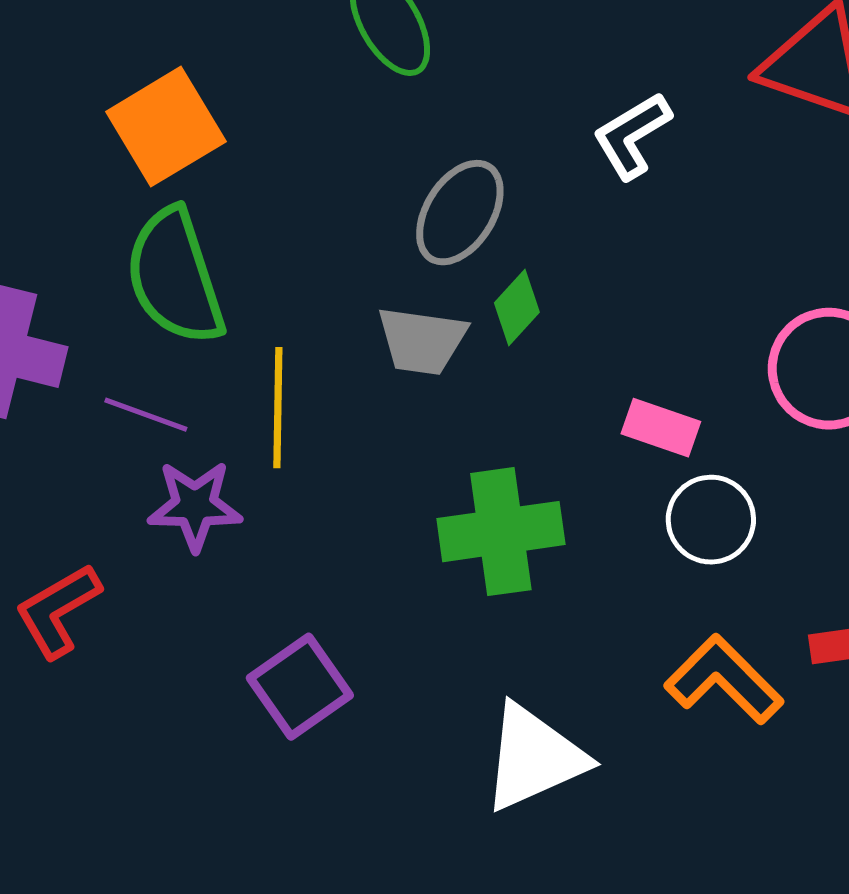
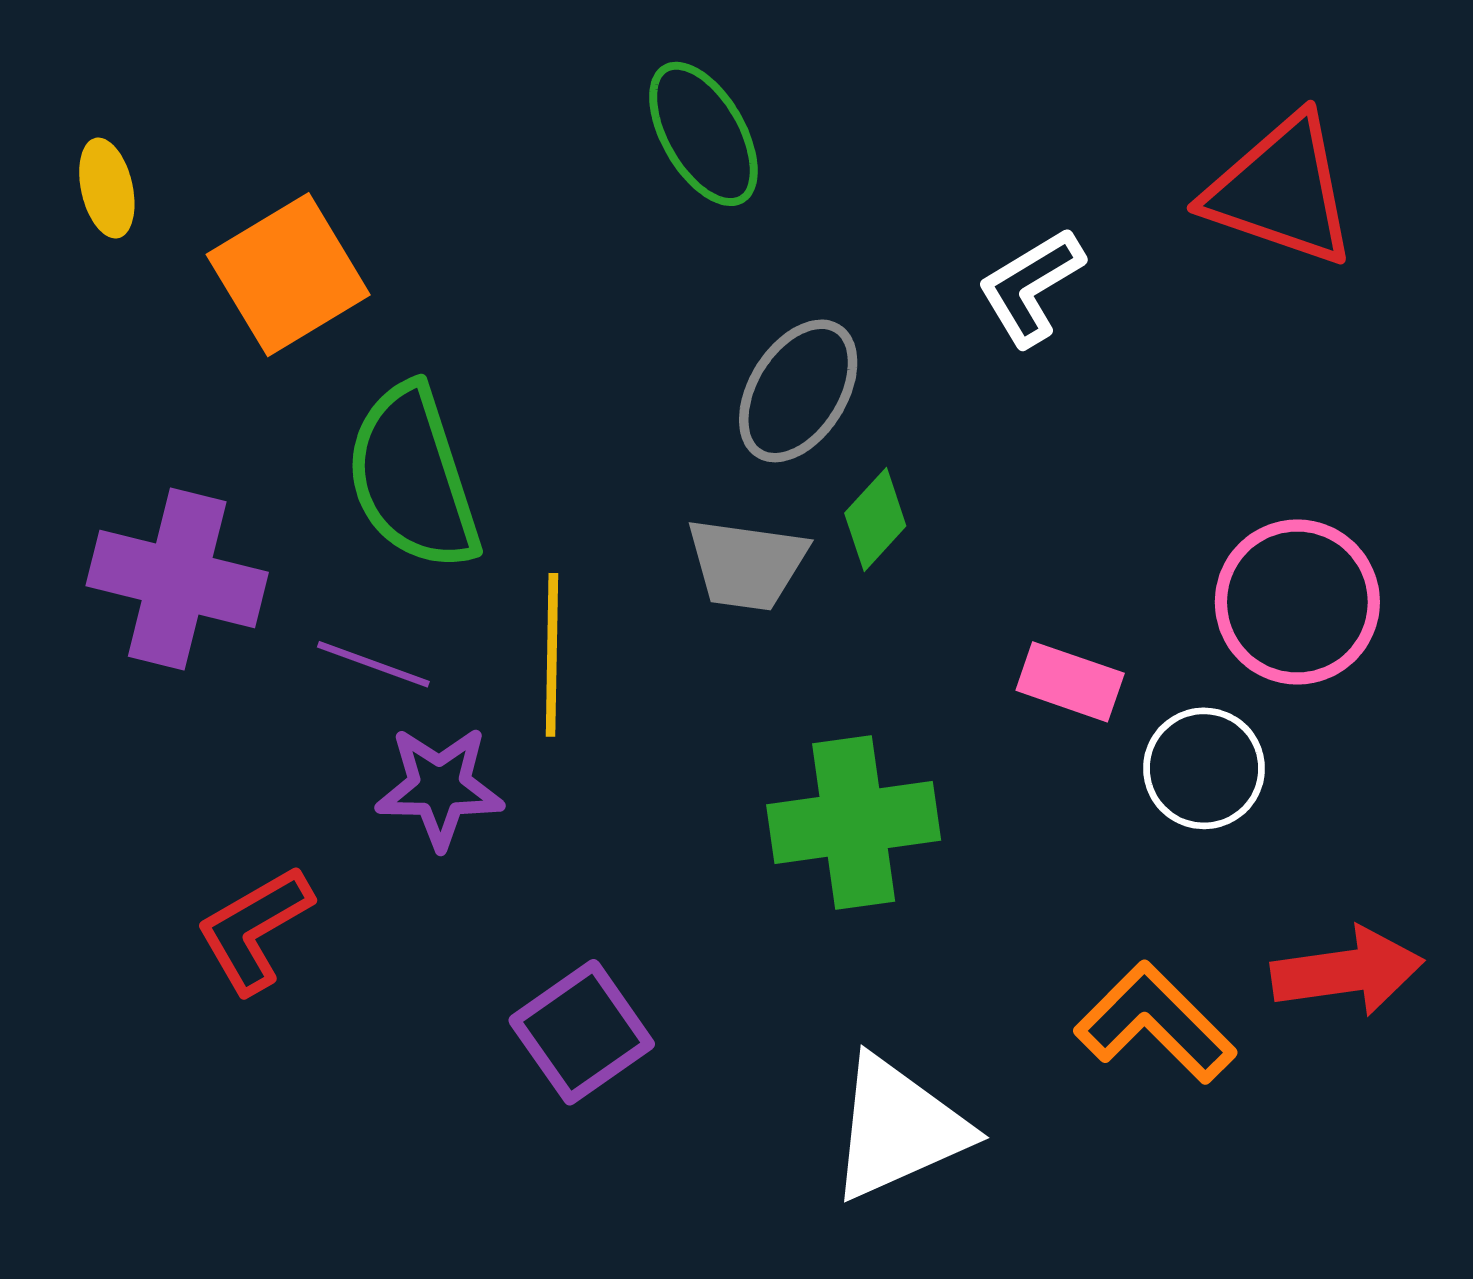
orange square: (166, 127) -> (288, 275), moved
white circle: (711, 520) -> (1204, 768), moved

